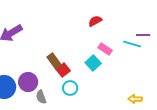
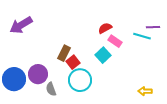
red semicircle: (95, 21) -> (105, 28), moved
brown rectangle: (54, 61) -> (64, 53), turned 63
cyan circle: (70, 88) -> (80, 80), size x1.5

